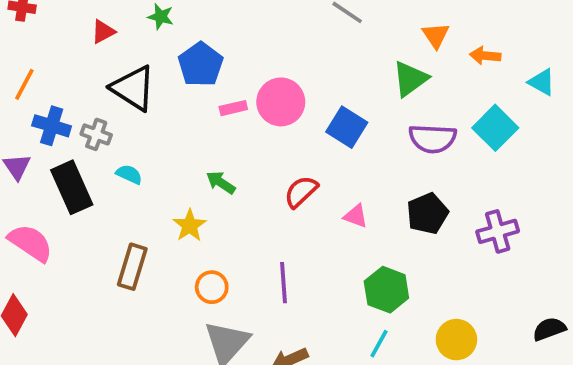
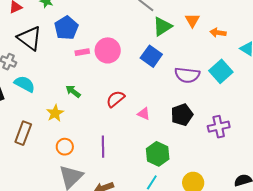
green triangle: (410, 79) -> (162, 26), moved
blue square: (347, 127) -> (151, 56), moved
cyan semicircle: (129, 174) -> (25, 84), size x1.5

